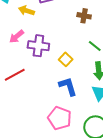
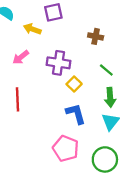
purple cross: (38, 46) -> (58, 63), moved
red line: (15, 75) -> (18, 99), turned -65

